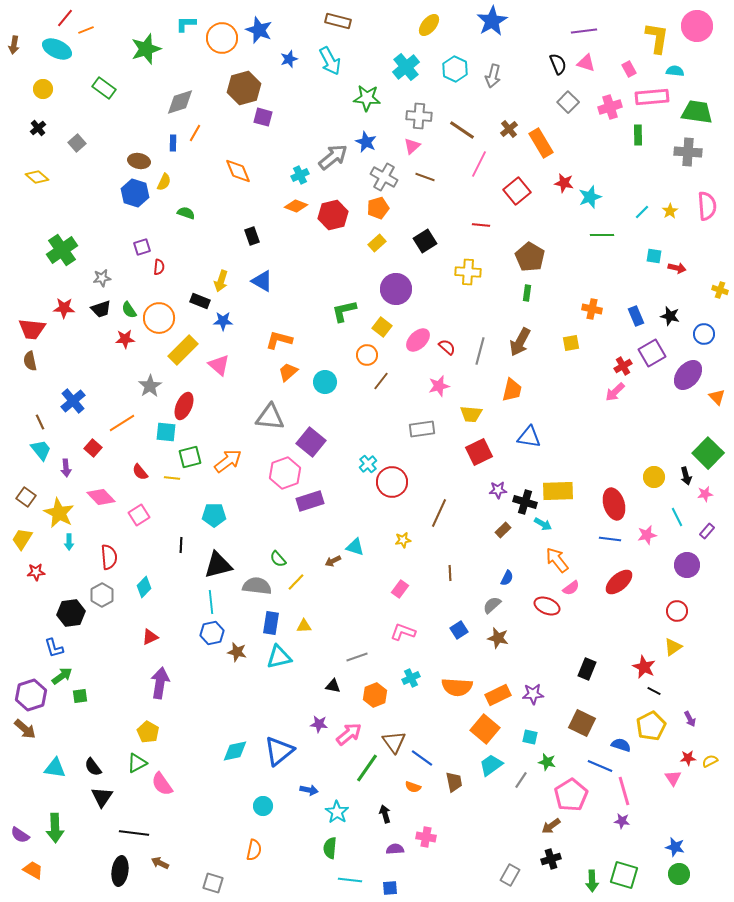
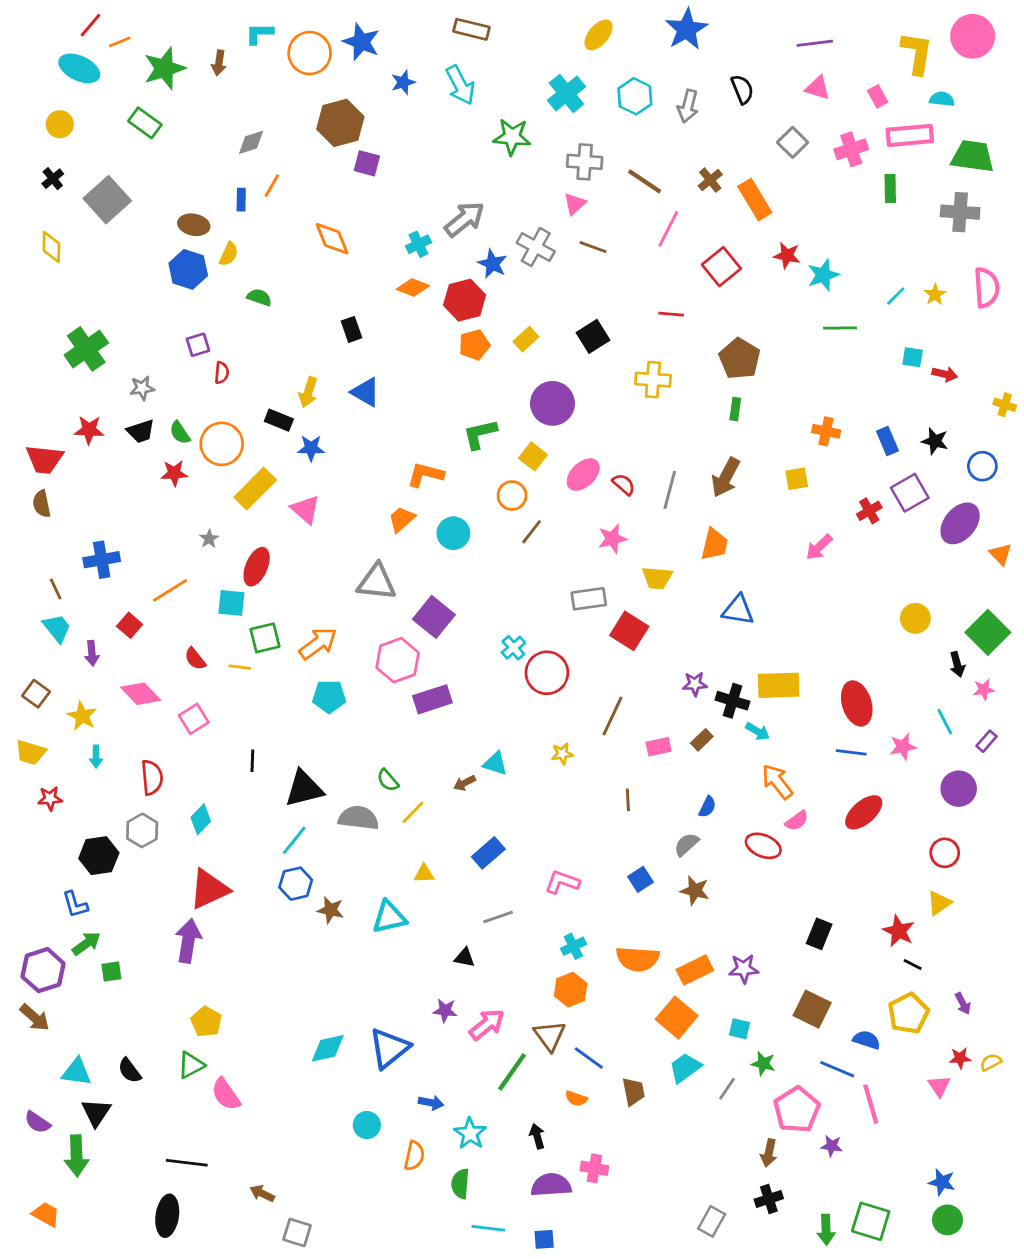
brown arrow: (14, 45) -> (219, 63), moved
green star: (146, 49) -> (164, 68), moved
black semicircle: (558, 64) -> (742, 89), moved
gray diamond: (180, 102) -> (251, 142), size x0.7
blue star: (366, 142) -> (492, 264), moved
gray square: (77, 143) -> (107, 200), size x1.8
yellow diamond: (37, 177) -> (51, 247), turned 50
orange pentagon: (378, 208) -> (474, 345), moved
orange L-shape: (279, 340) -> (425, 475), moved
gray star: (150, 386) -> (209, 539), size x0.6
pink arrow: (615, 392) -> (819, 547), moved
blue cross: (73, 401) -> (102, 560), turned 30
red square: (479, 452) -> (629, 631), moved, turned -32
yellow circle: (654, 477) -> (915, 618), moved
yellow star: (59, 513) -> (82, 716), size x0.7
cyan pentagon: (214, 515) -> (329, 696), moved
yellow trapezoid: (22, 539) -> (30, 752), turned -105
pink rectangle: (400, 589) -> (659, 747), moved, turned 42
cyan line: (211, 602) -> (294, 840), turned 45
blue rectangle: (271, 623) -> (488, 853), moved, turned 40
red triangle: (150, 637) -> (209, 889), size x1.8
purple arrow: (160, 683) -> (188, 941), moved
orange hexagon: (375, 695) -> (571, 990), moved
black triangle: (102, 797) -> (96, 1112), moved
purple star: (622, 821) -> (832, 1146), moved
brown arrow: (551, 826) -> (769, 1153), turned -42
purple semicircle: (20, 835) -> (37, 1122), moved
purple semicircle: (395, 849) -> (551, 1185), size x1.6
orange semicircle: (254, 850) -> (414, 1156), moved
brown arrow: (160, 863) -> (262, 1193), moved

